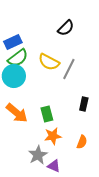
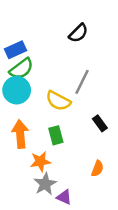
yellow semicircle: (49, 62) -> (58, 101), moved
black rectangle: (84, 104) -> (100, 123), turned -48
orange arrow: (17, 113) -> (20, 134), turned -135
orange star: (53, 136) -> (40, 161), moved

